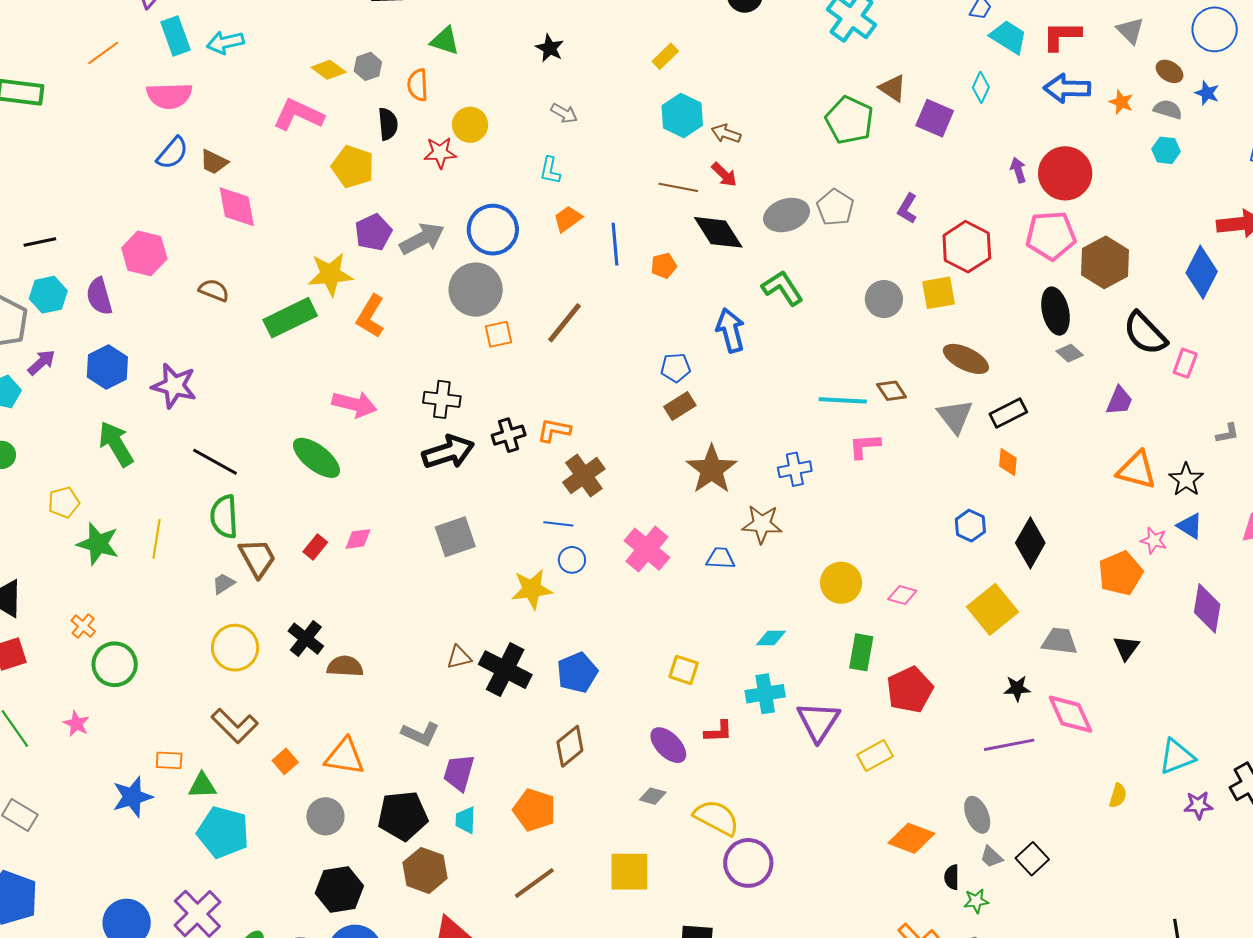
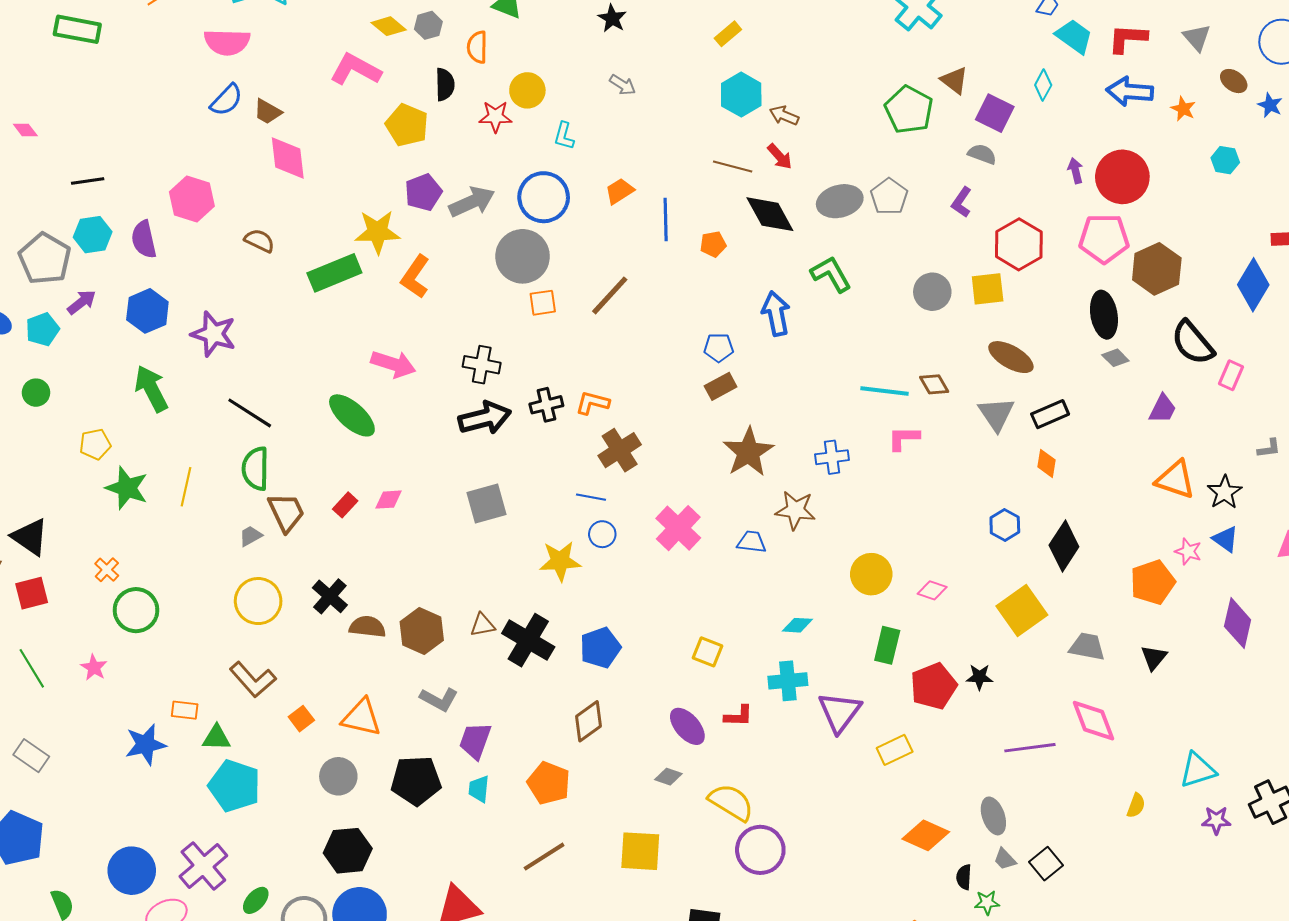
gray semicircle: (1168, 109) -> (982, 154), moved
cyan L-shape: (550, 170) -> (564, 136), moved
black star: (1017, 688) -> (979, 677), moved
brown hexagon: (425, 870) -> (422, 631), moved

